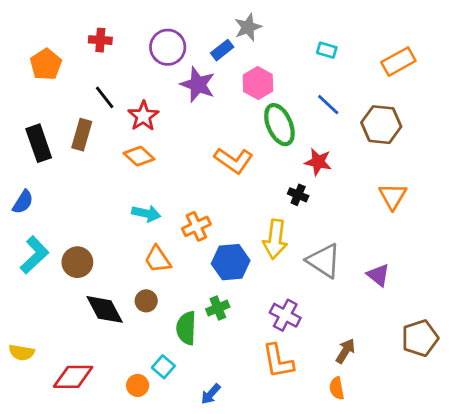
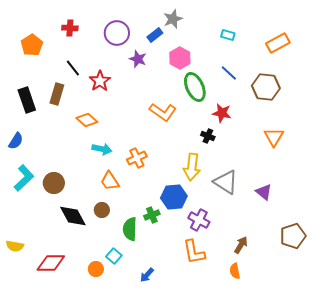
purple star: (198, 84) -> (138, 59), size x0.7
orange diamond: (139, 156) -> (87, 120), moved
blue hexagon: (231, 262) -> (174, 197), moved

